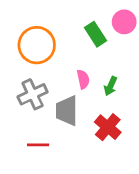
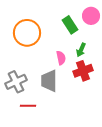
green arrow: (111, 86) -> (81, 50), moved
gray cross: (33, 94) -> (16, 82), moved
red cross: (108, 127) -> (83, 71), moved, turned 30

